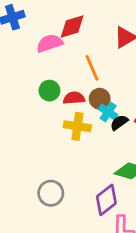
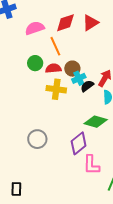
red diamond: (72, 26) -> (65, 23), moved
orange line: (92, 68) -> (55, 46), moved
cyan cross: (108, 112) -> (79, 78), turned 32

